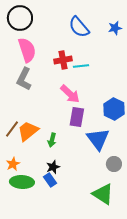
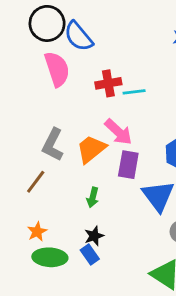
blue semicircle: (79, 27) -> (78, 36), moved
gray L-shape: (24, 79) -> (53, 145), moved
orange trapezoid: (28, 131) -> (91, 149), moved

